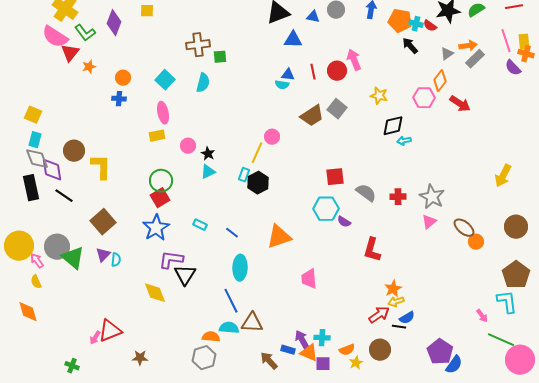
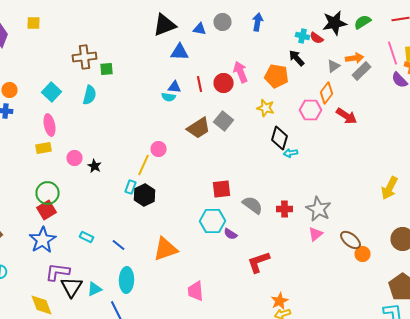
orange pentagon: (400, 21) -> (276, 76), moved
black diamond: (393, 126) -> (280, 138), turned -60
cyan triangle: (208, 172) -> (94, 289), moved
red L-shape: (372, 250) -> (258, 262), turned 55

